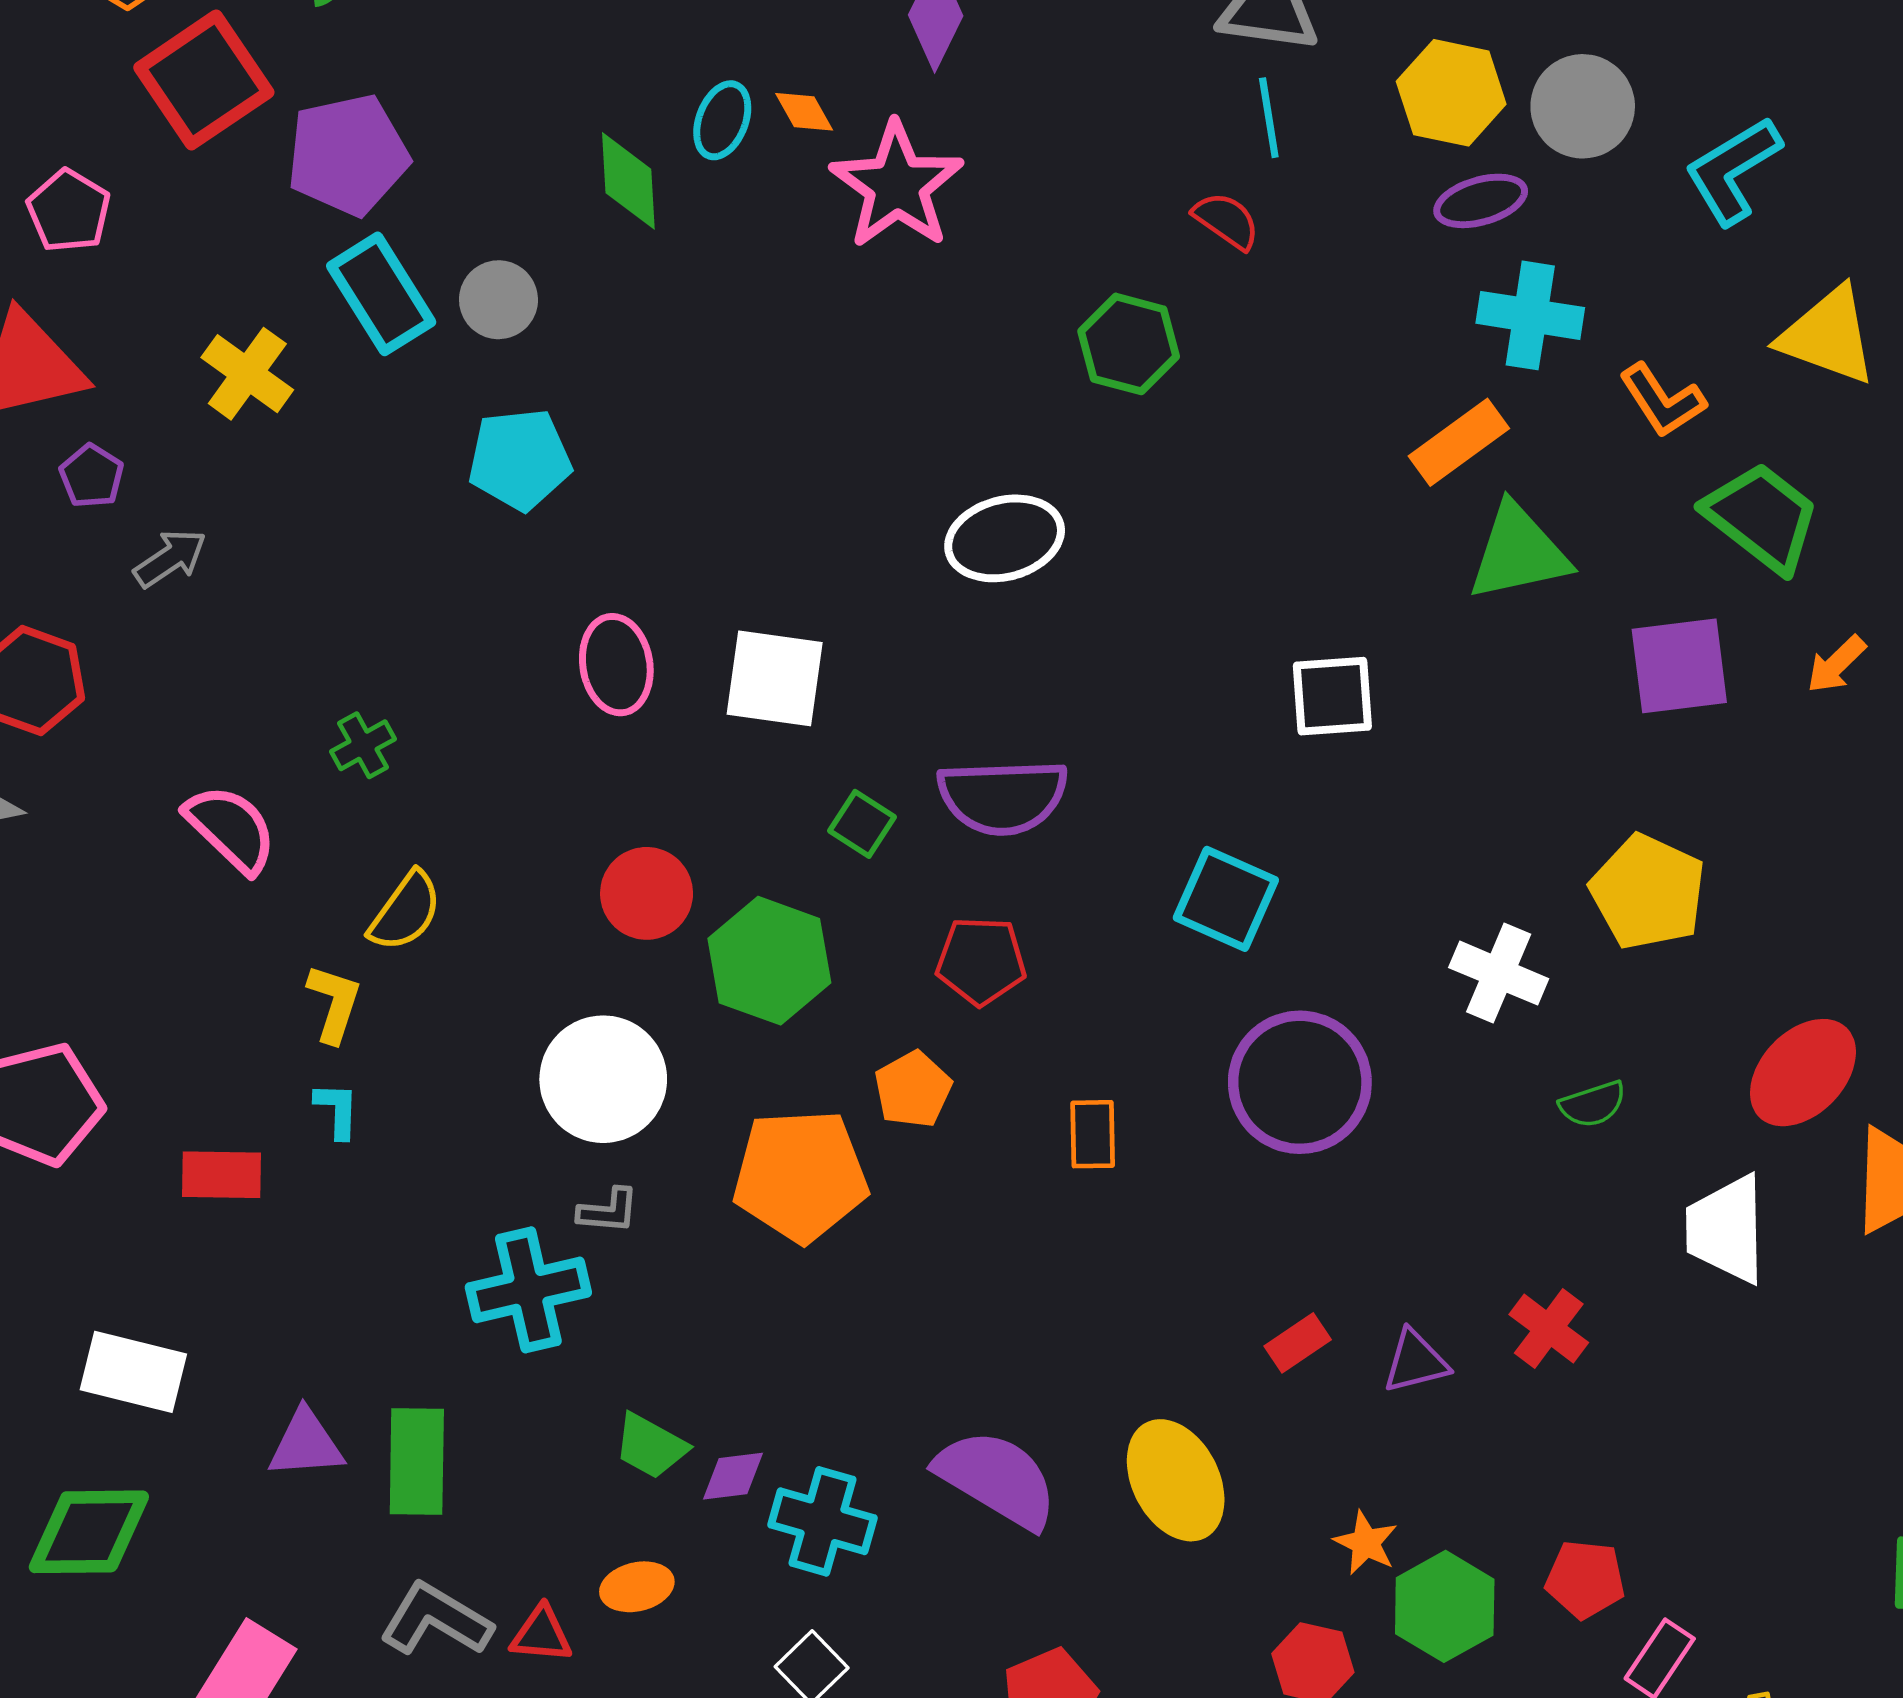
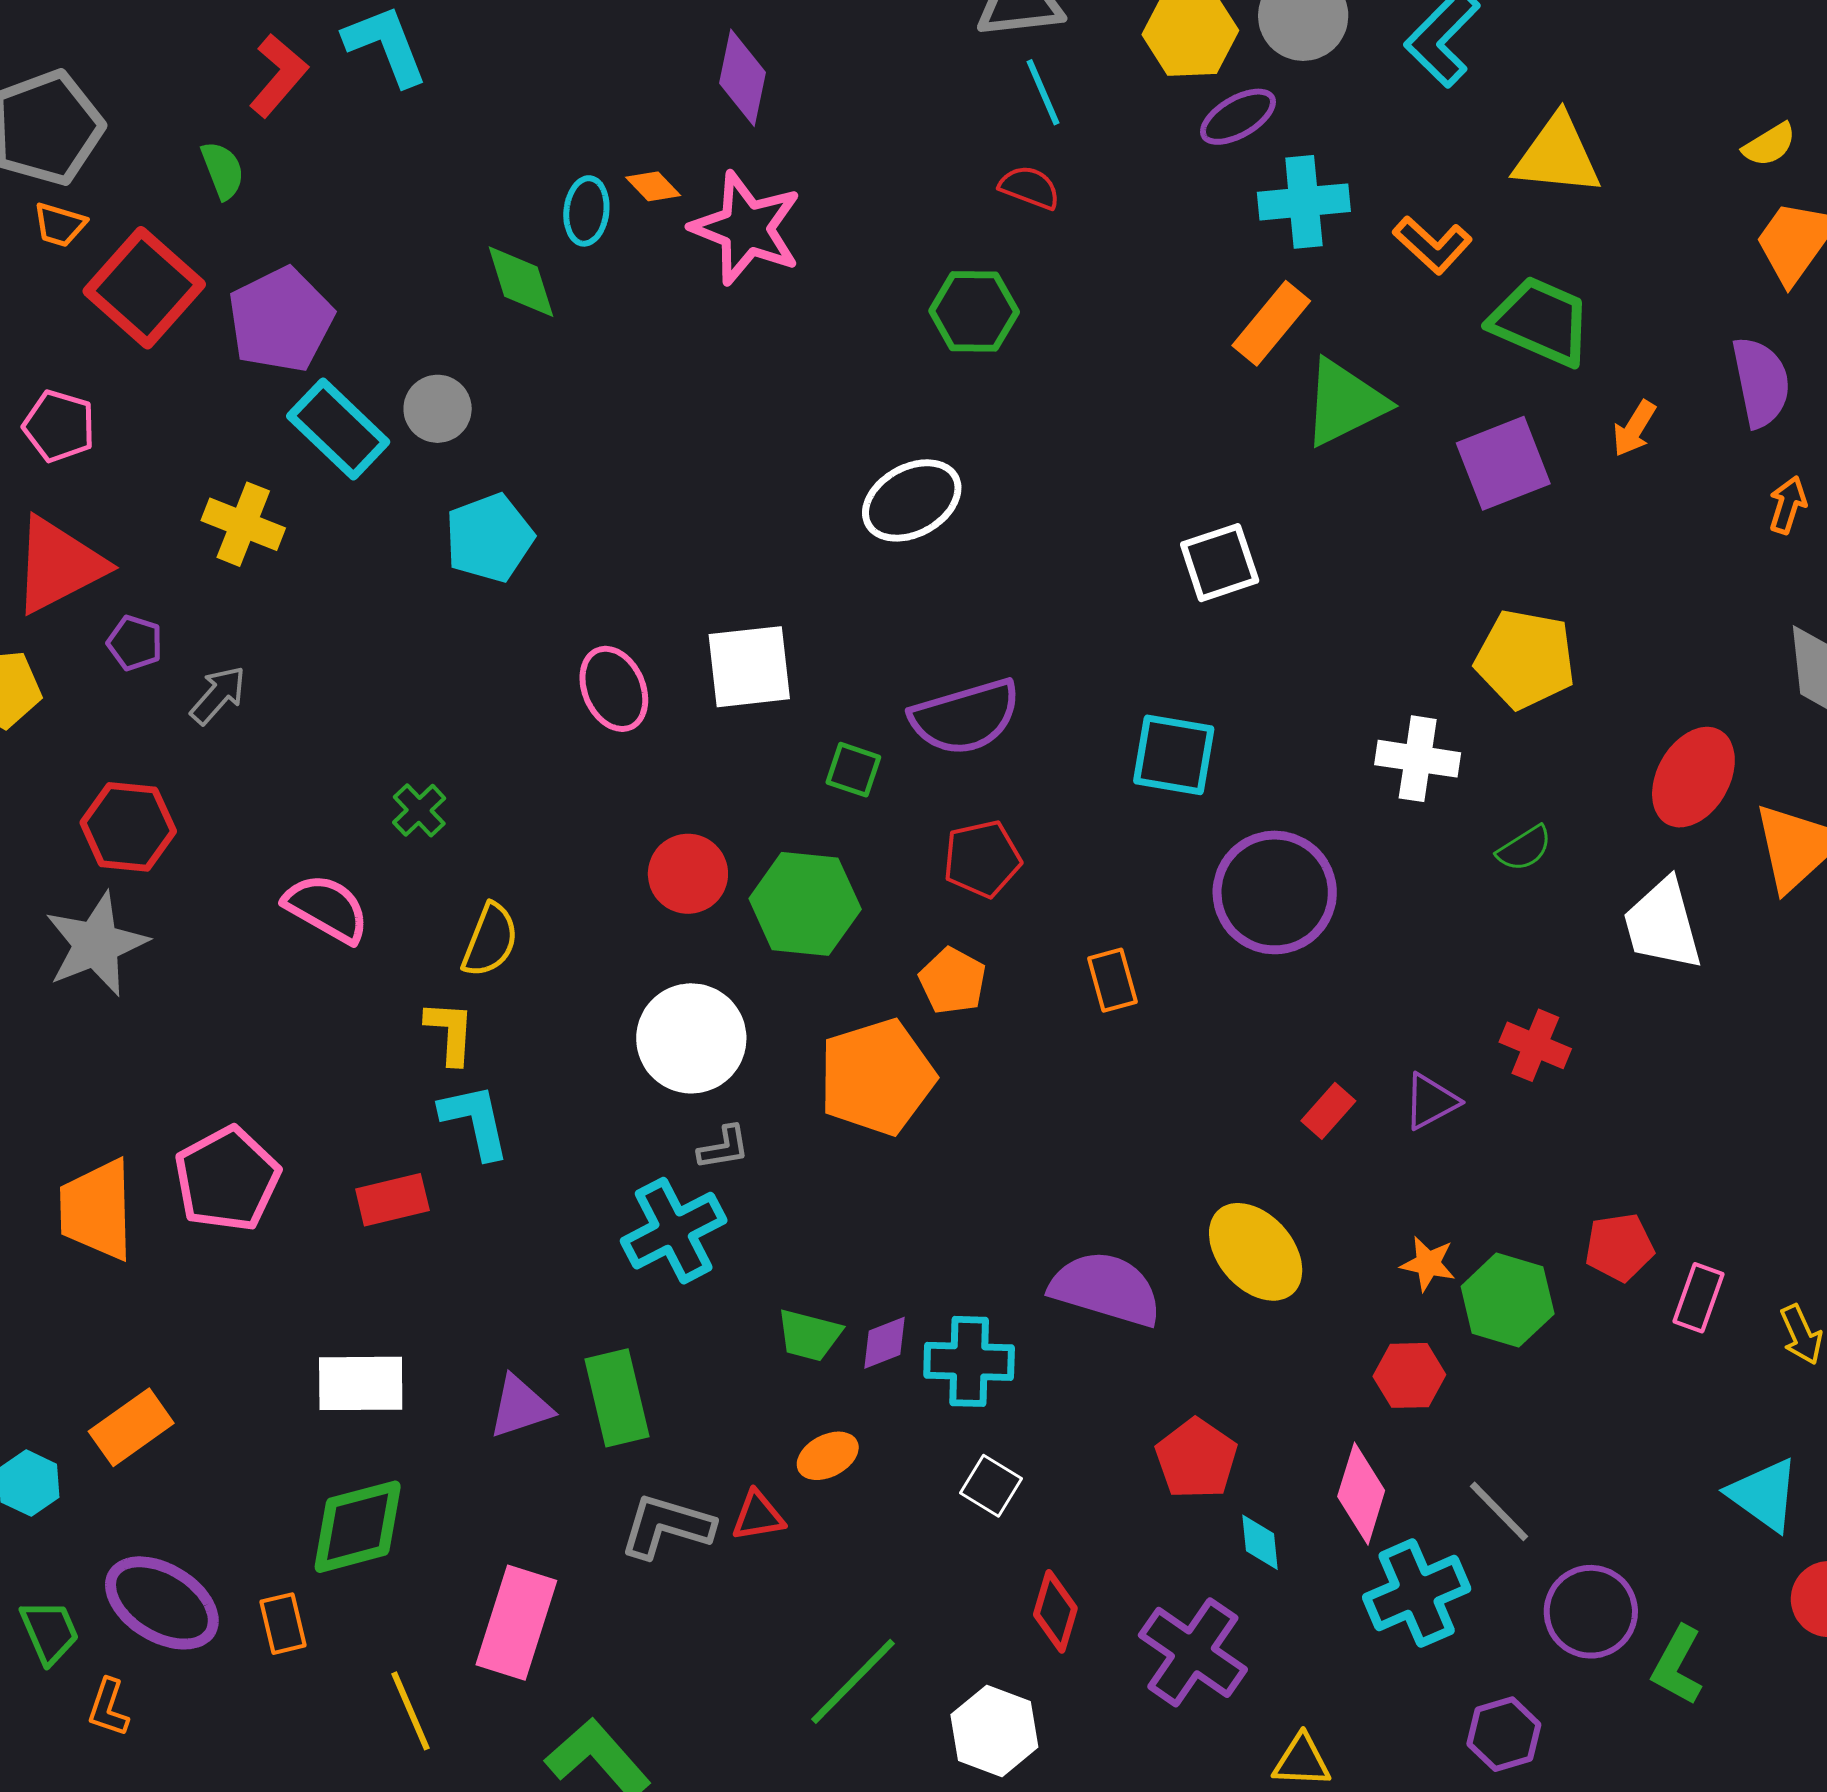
cyan L-shape: (337, 1110) -> (475, 1121), size x1.6

